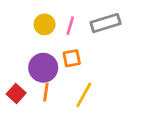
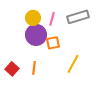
purple circle: (43, 68) -> (36, 35), moved
yellow line: (84, 95) -> (73, 64), moved

